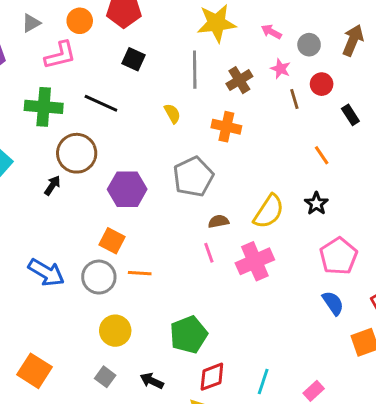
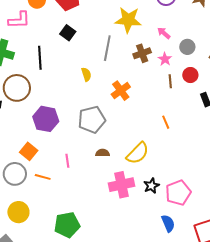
brown cross: (239, 80) -> (142, 53), moved
black line: (101, 103) -> (40, 58), turned 50
orange cross: (226, 127) -> (121, 91), turned 30
orange line: (322, 155) -> (166, 122), moved
black star: (316, 204) -> (151, 186), moved
pink line: (209, 253) -> (67, 161), moved

